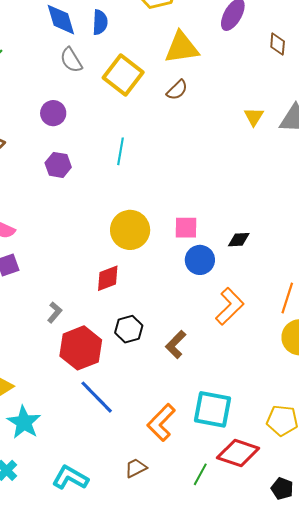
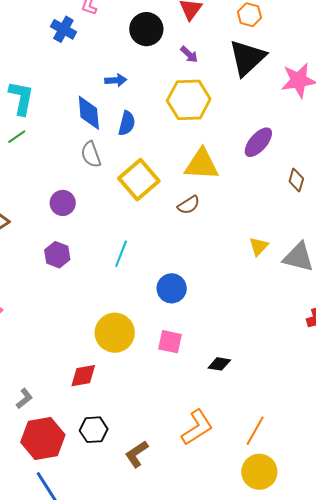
blue circle: (200, 260) -> (172, 288), moved

